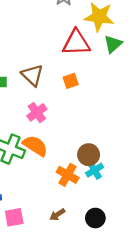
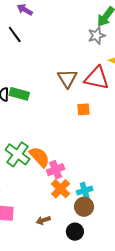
brown triangle: (32, 75) -> (67, 78), moved
pink cross: (37, 112) -> (56, 170), moved
brown circle: (89, 155) -> (84, 207), moved

